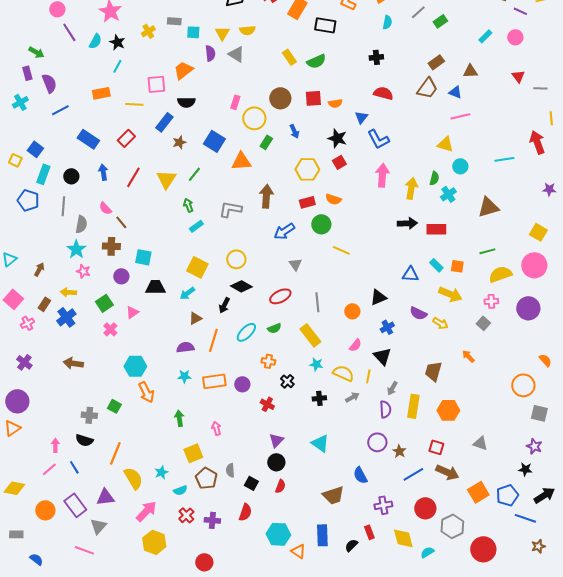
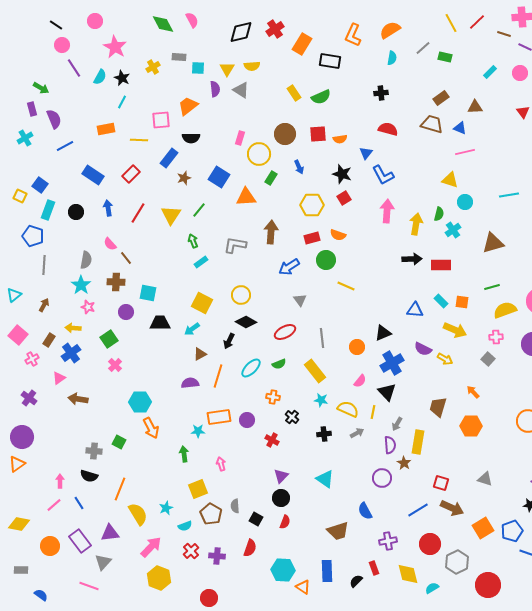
green rectangle: (440, 21) -> (445, 57), turned 48
brown trapezoid: (427, 88) -> (432, 124), turned -110
gray line: (63, 206) -> (44, 265), moved
pink triangle: (132, 312) -> (59, 378), moved
blue cross: (387, 327) -> (392, 363), size x1.6
cyan star: (184, 376) -> (198, 431), moved
orange hexagon: (448, 410) -> (471, 426), moved
brown star: (399, 451) -> (404, 463), moved

